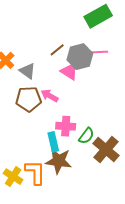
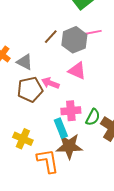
pink triangle: (69, 71) -> (77, 71), moved
yellow cross: (13, 177) -> (23, 139), moved

